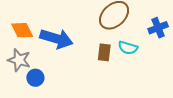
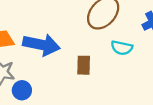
brown rectangle: (104, 52) -> (84, 65), moved

